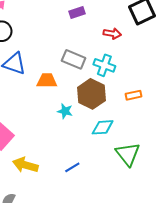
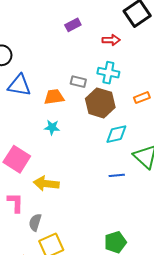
gray rectangle: (74, 59) -> (78, 82), moved, size x0.7
cyan star: (65, 111) -> (52, 127), moved
blue line: (72, 167) -> (117, 175), moved, turned 35

